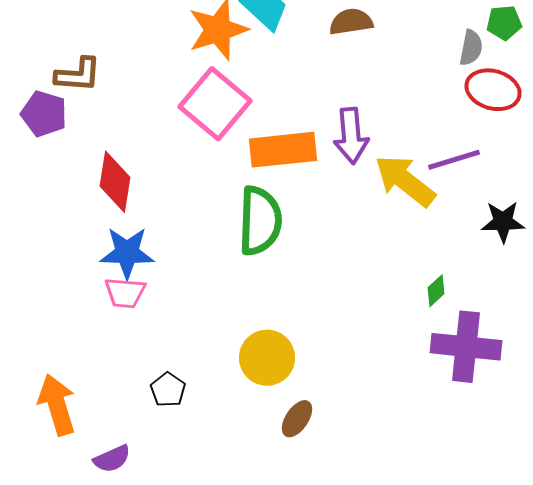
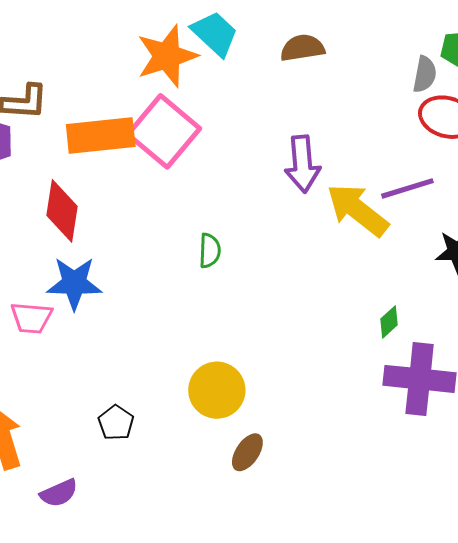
orange rectangle: (283, 150) -> (101, 135), moved
green semicircle: (260, 221) -> (210, 251), size x0.5
pink trapezoid: (125, 293) -> (31, 318), moved

